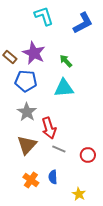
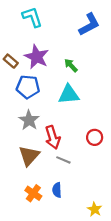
cyan L-shape: (44, 16) -> (32, 17), moved
red circle: (88, 155) -> (95, 137), moved
yellow star: (79, 194) -> (95, 209), moved

